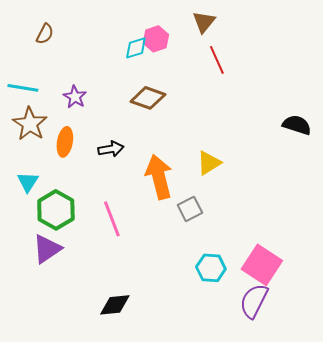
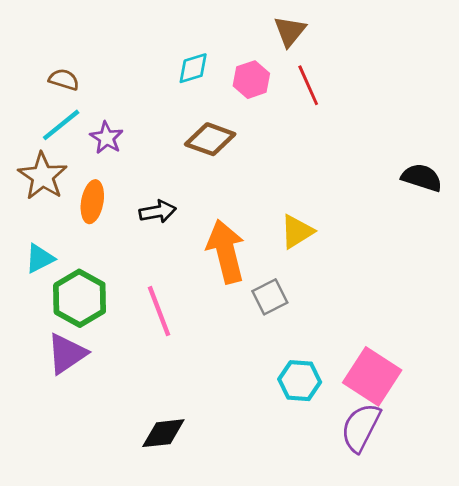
brown semicircle: (45, 34) -> (64, 80), moved, turned -100
pink hexagon: (156, 39) -> (251, 80), moved
cyan line: (23, 88) -> (61, 125), moved, turned -48
cyan triangle: (28, 182) -> (40, 258), turned 30

